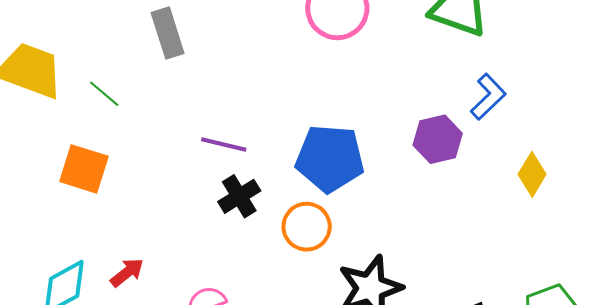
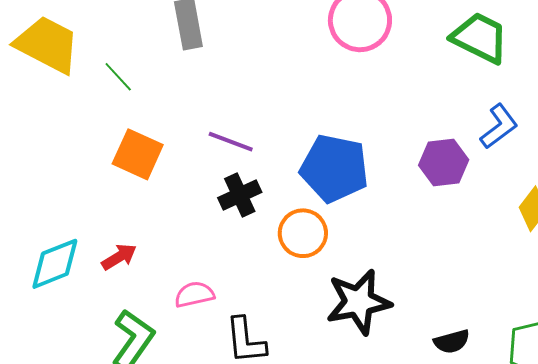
orange square: (84, 169) -> (138, 154), moved

